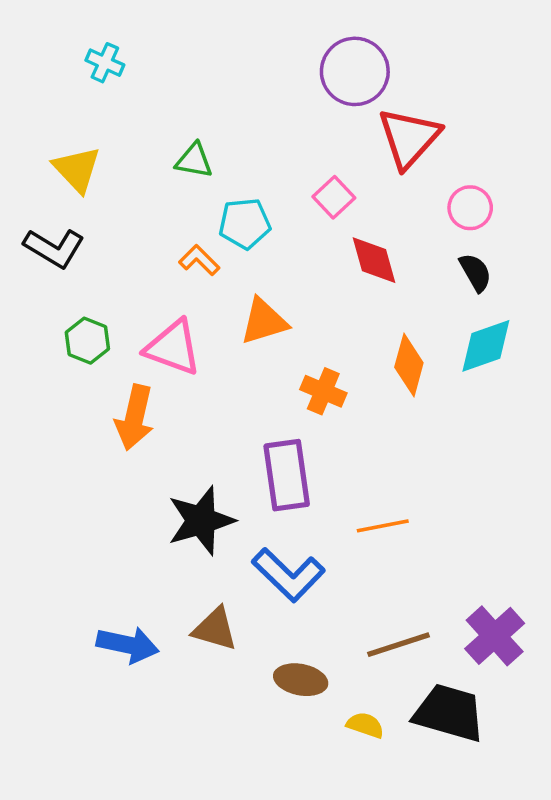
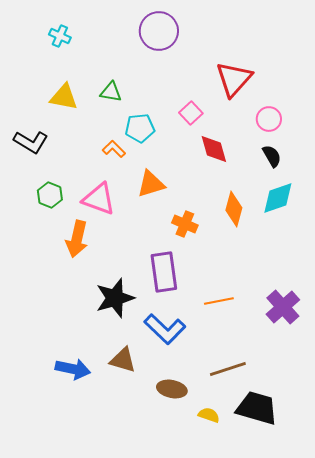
purple circle: (355, 71) -> (159, 31), moved
yellow triangle: (77, 169) -> (64, 97), moved, turned -36
purple cross: (495, 636) -> (283, 307), moved

